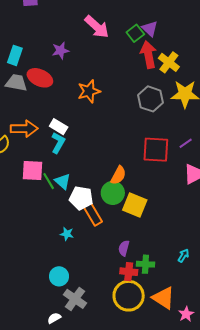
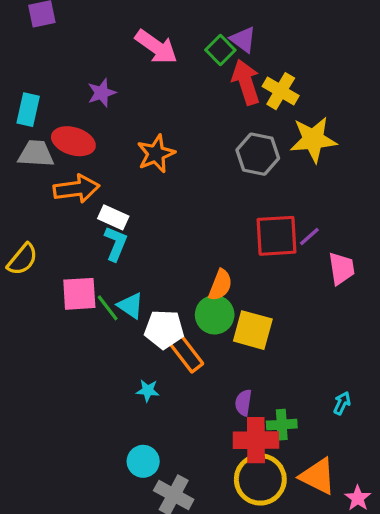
orange arrow: (24, 129) -> (76, 189), moved
purple line: (186, 143) -> (309, 236), moved
red cross: (129, 272) -> (256, 440), size x1.5

